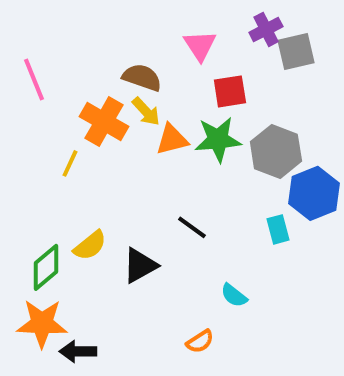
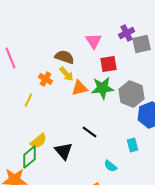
orange cross: (104, 121) -> (46, 79), size x0.6
cyan rectangle: (278, 229) -> (133, 145), moved
black triangle: (140, 265) -> (64, 151), turned -42
green diamond: (46, 267) -> (30, 157), moved

